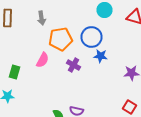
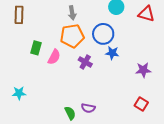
gray arrow: (42, 18) -> (72, 13), moved
green rectangle: (14, 72) -> (36, 48), moved

